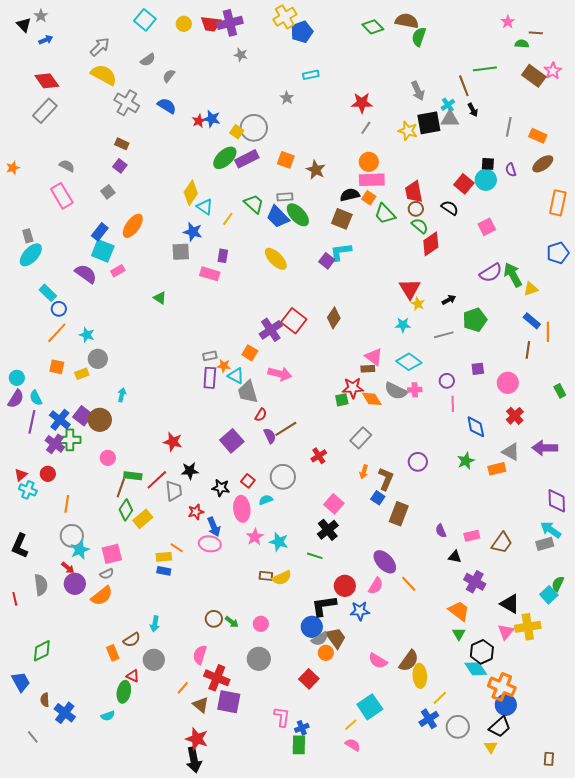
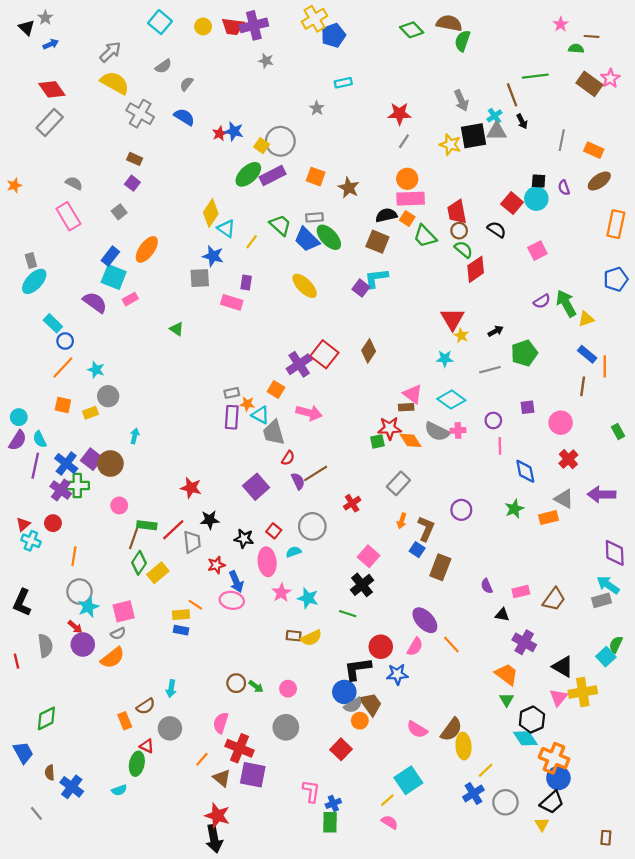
purple semicircle: (491, 273) -> (542, 301), size x0.7

